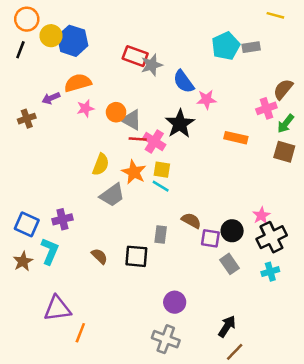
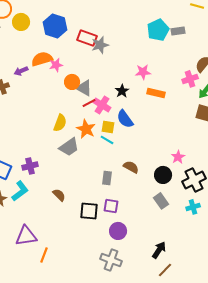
blue hexagon: (73, 41) -> (55, 26), moved
blue semicircle: (184, 82) -> (125, 119), moved
pink star: (85, 108) -> (56, 65), moved
black star: (180, 124) -> (122, 91), size x0.6
orange rectangle: (236, 138) -> (156, 93), moved
red line: (138, 139) -> (89, 103), turned -32
pink star: (261, 215) -> (178, 157), moved
purple square: (210, 238) -> (111, 206), moved
cyan L-shape: (50, 251) -> (20, 191), turned 30
black square: (136, 256) -> (89, 211), moved

